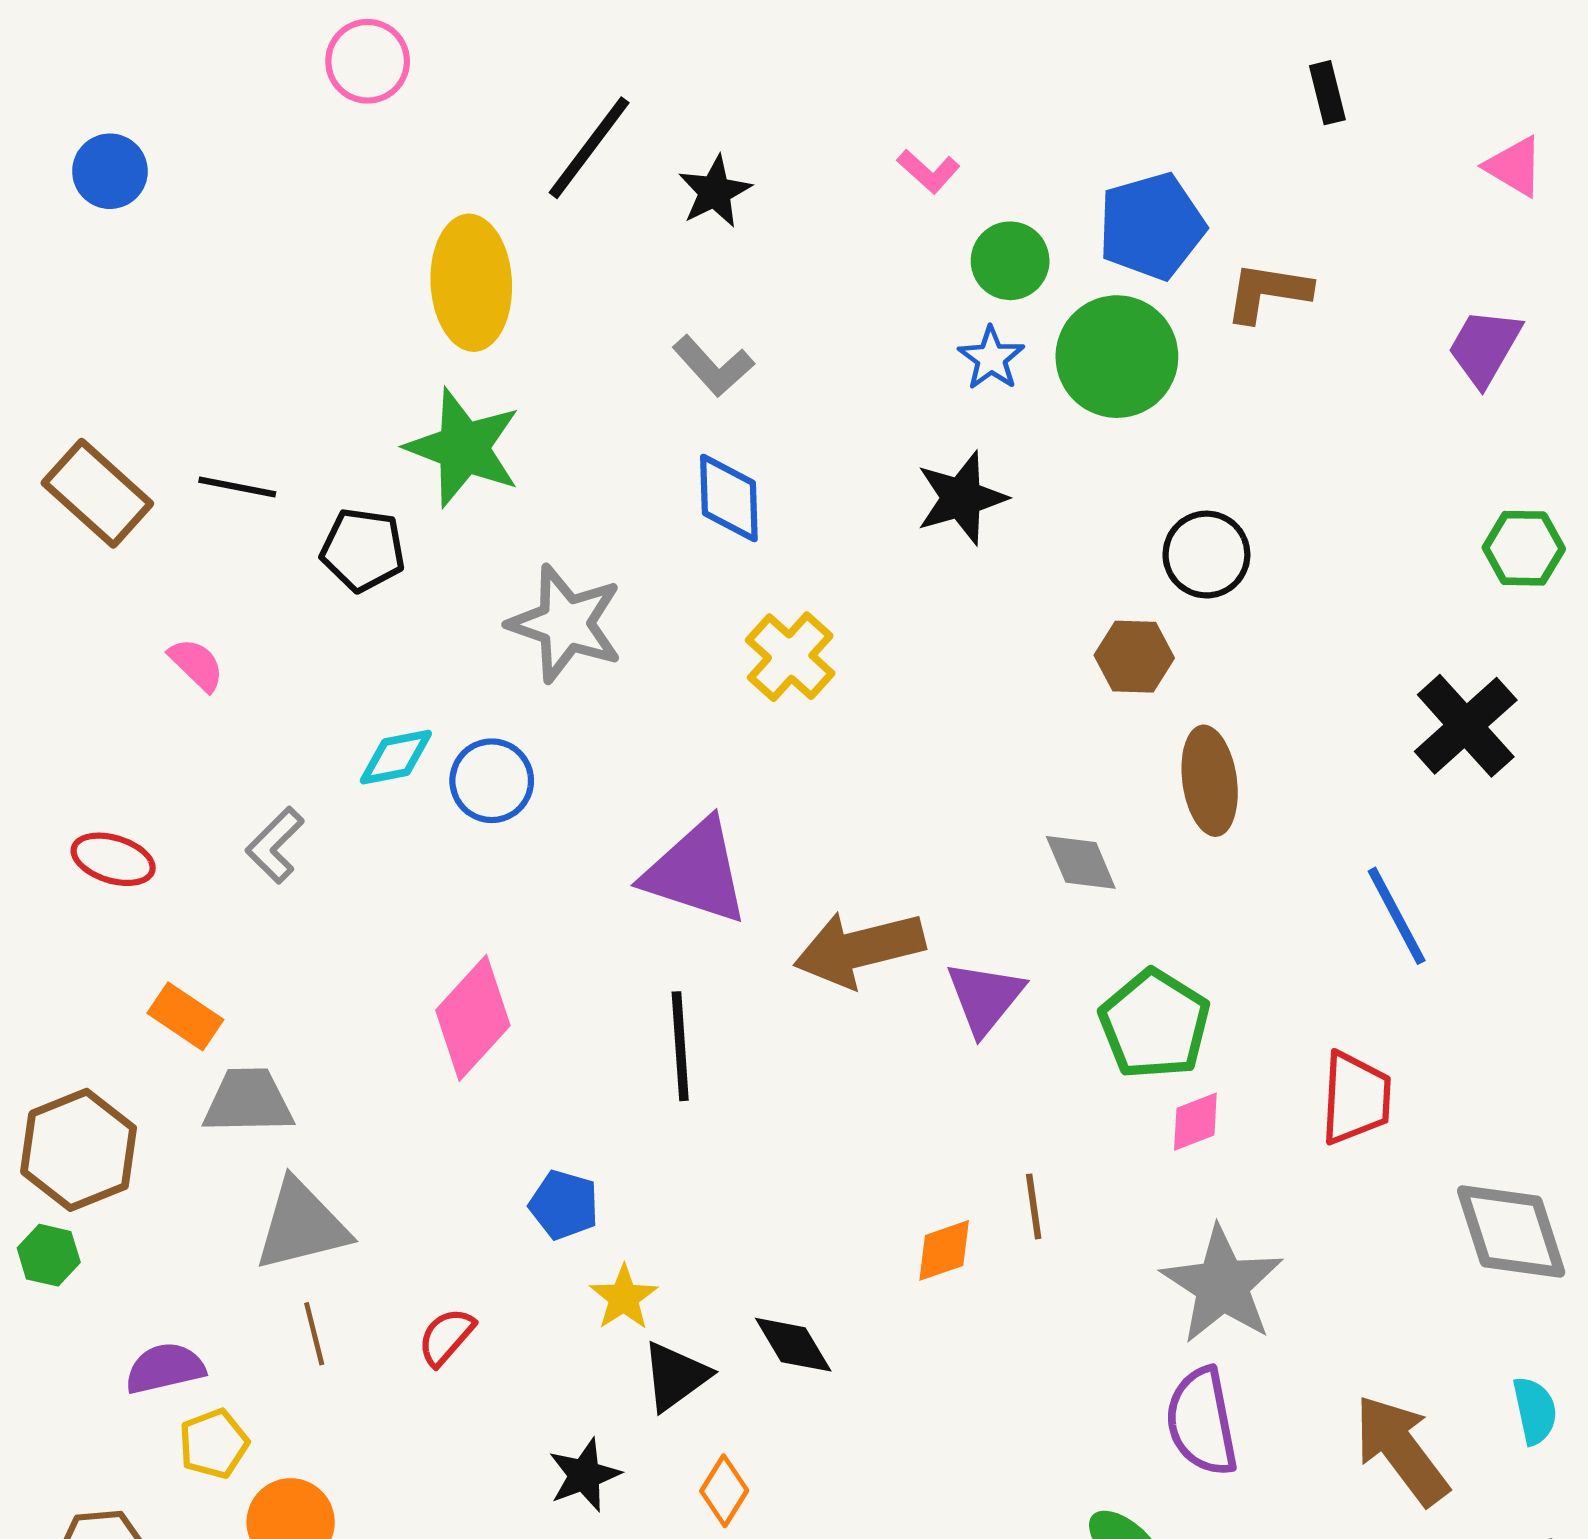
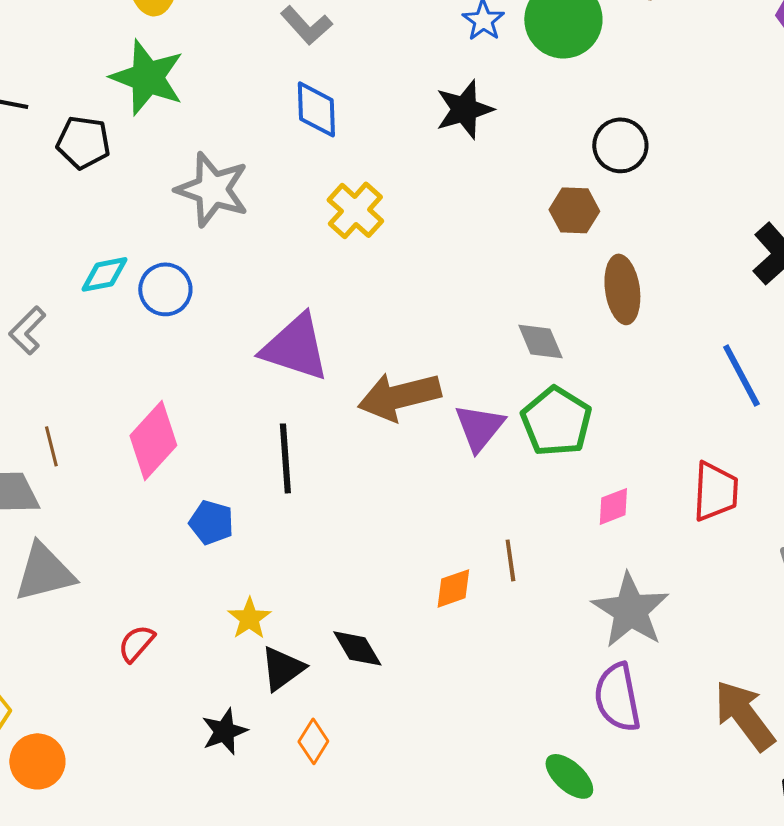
green pentagon: (1155, 1024) -> (556, 421), moved
blue pentagon: (564, 1205) -> (211, 522), moved
brown line: (314, 1334) -> (51, 446), moved

